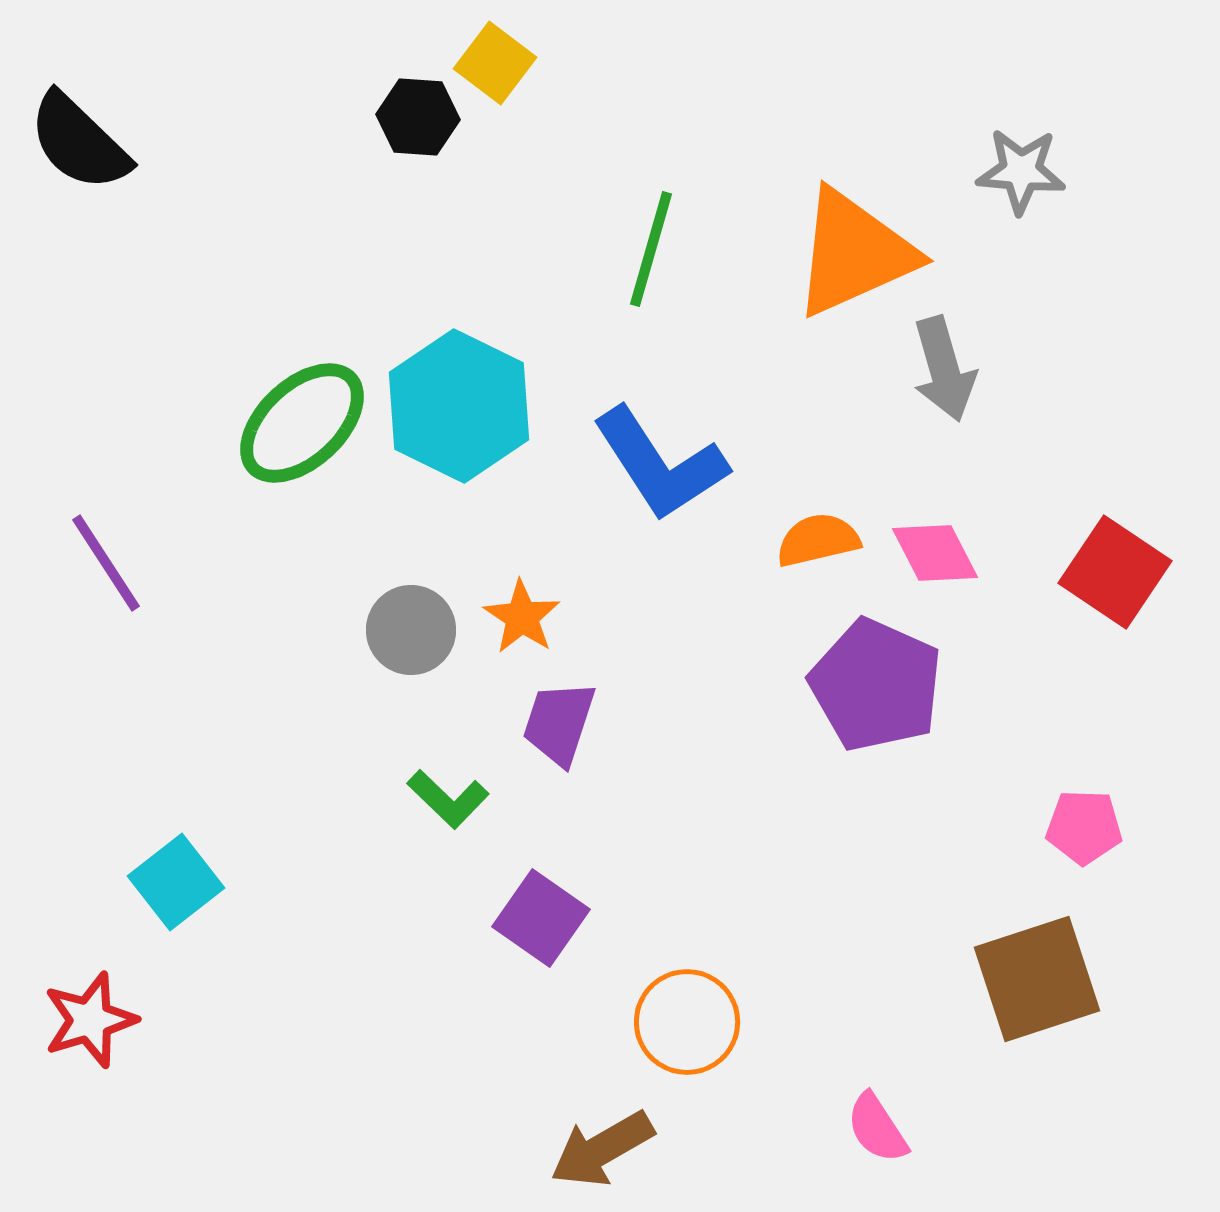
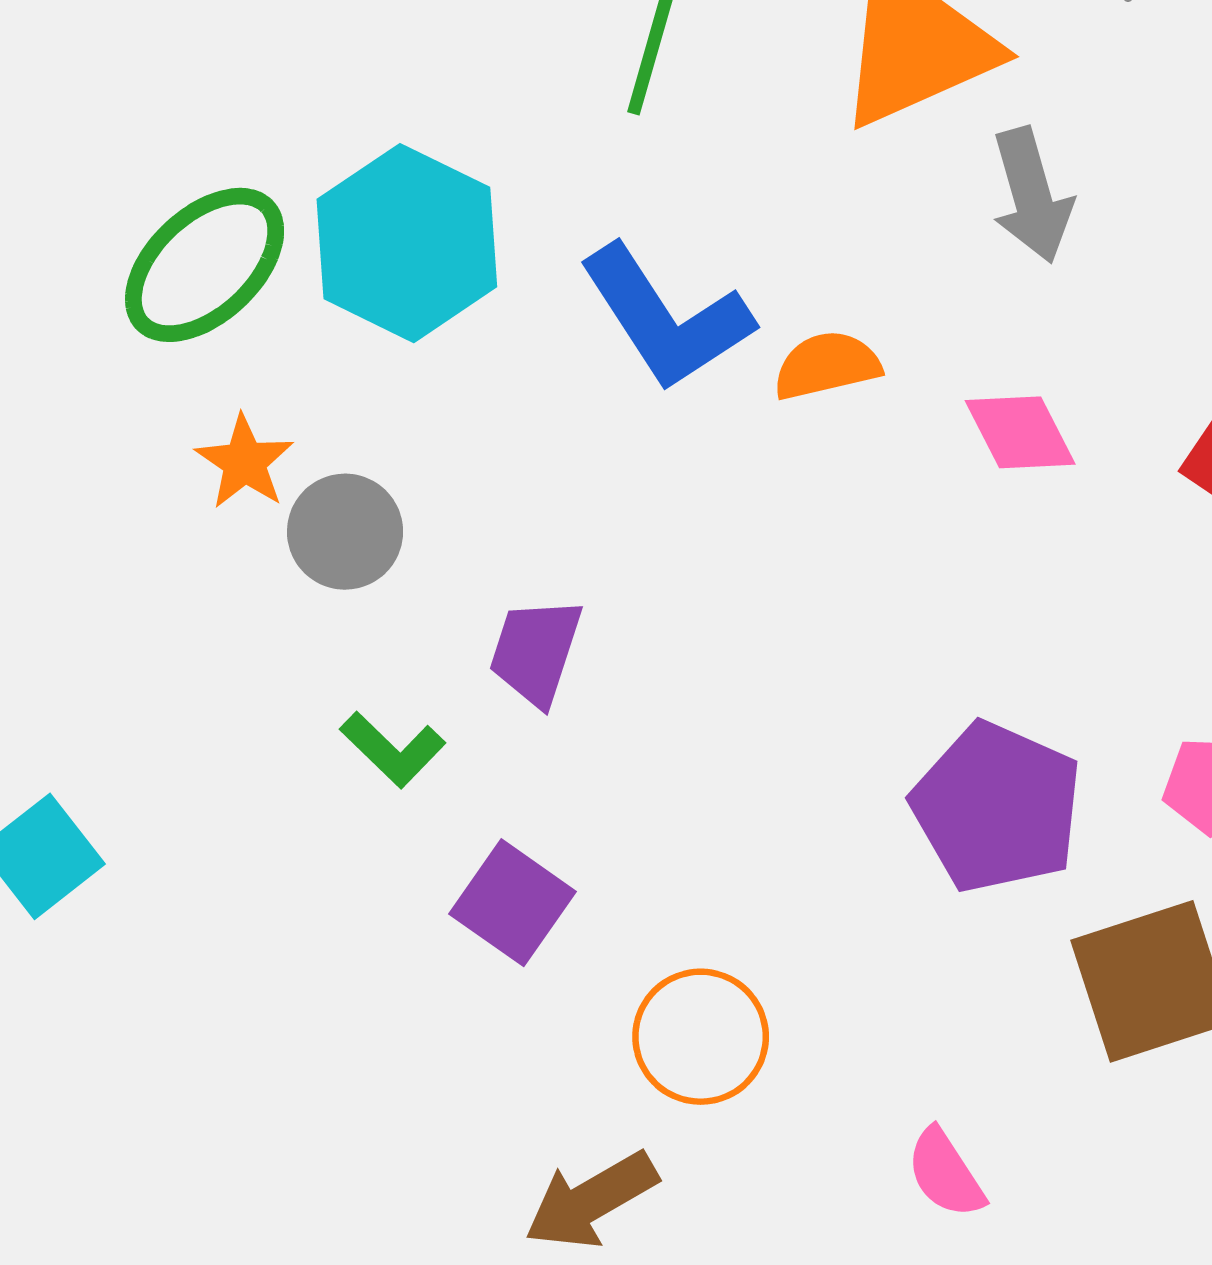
orange semicircle: (818, 540) -> (827, 365), moved
orange star: (522, 617) -> (245, 462), moved
purple pentagon: (876, 685) -> (997, 807), moved

